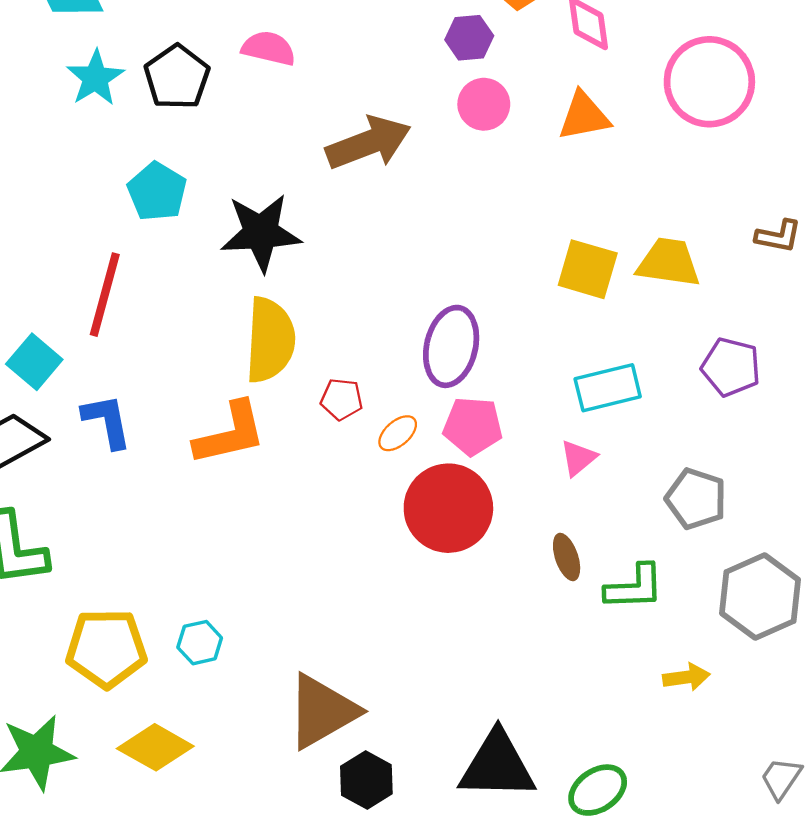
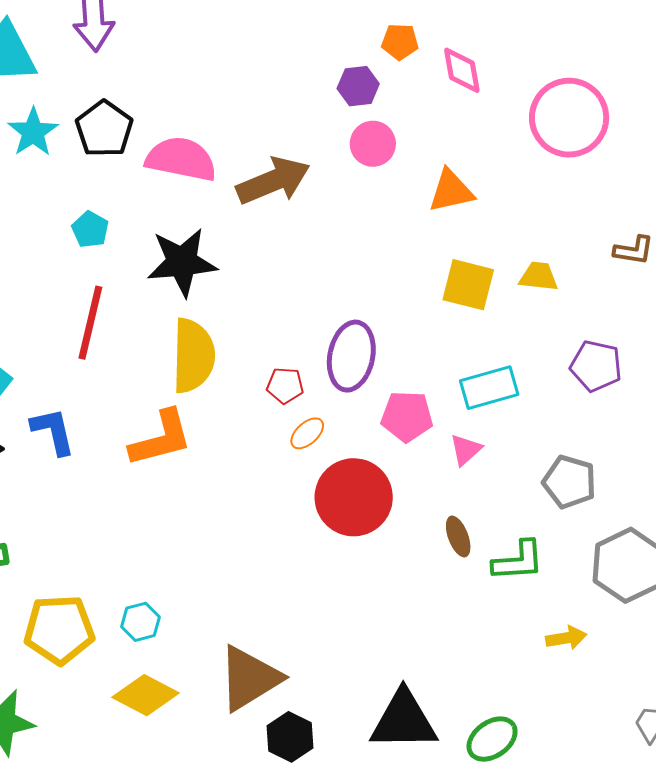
pink semicircle: (269, 48) -> (181, 159), moved, size x1.5
orange triangle: (584, 116) -> (451, 191), moved
cyan pentagon: (157, 192) -> (90, 229), size x0.7
yellow trapezoid: (669, 262) -> (539, 277), size x0.7
red line: (105, 295) -> (90, 323), moved
red pentagon: (342, 399) -> (285, 385), moved
pink pentagon: (473, 426) -> (407, 416), moved
yellow diamond: (155, 747) -> (146, 695), moved

